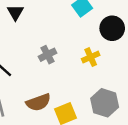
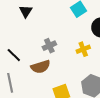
brown semicircle: (38, 102) -> (41, 67), moved

